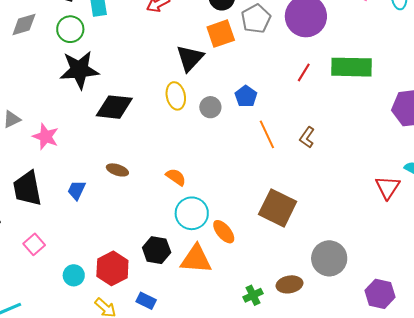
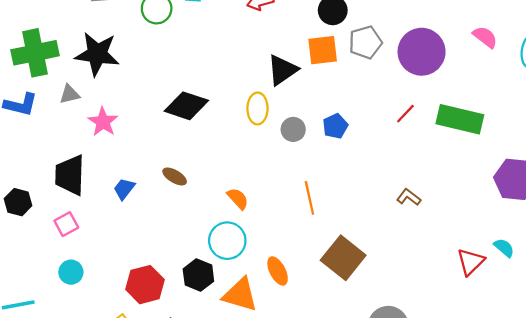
black star: (79, 70) -> (97, 54), moved
orange line: (267, 134) -> (309, 198), moved
brown L-shape: (307, 137) -> (409, 197), moved, turned 80
cyan circle: (192, 213) -> (227, 241), moved
pink square: (34, 244) -> (66, 224), moved
cyan circle: (74, 275) -> (71, 272), moved

